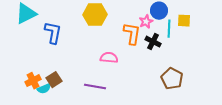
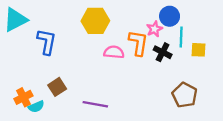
yellow square: (184, 21) -> (199, 50), moved
pink semicircle: (109, 58) -> (114, 52), moved
brown square: (54, 80) -> (57, 87), moved

